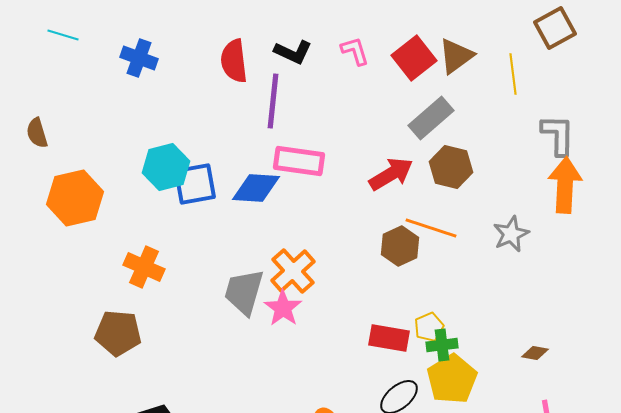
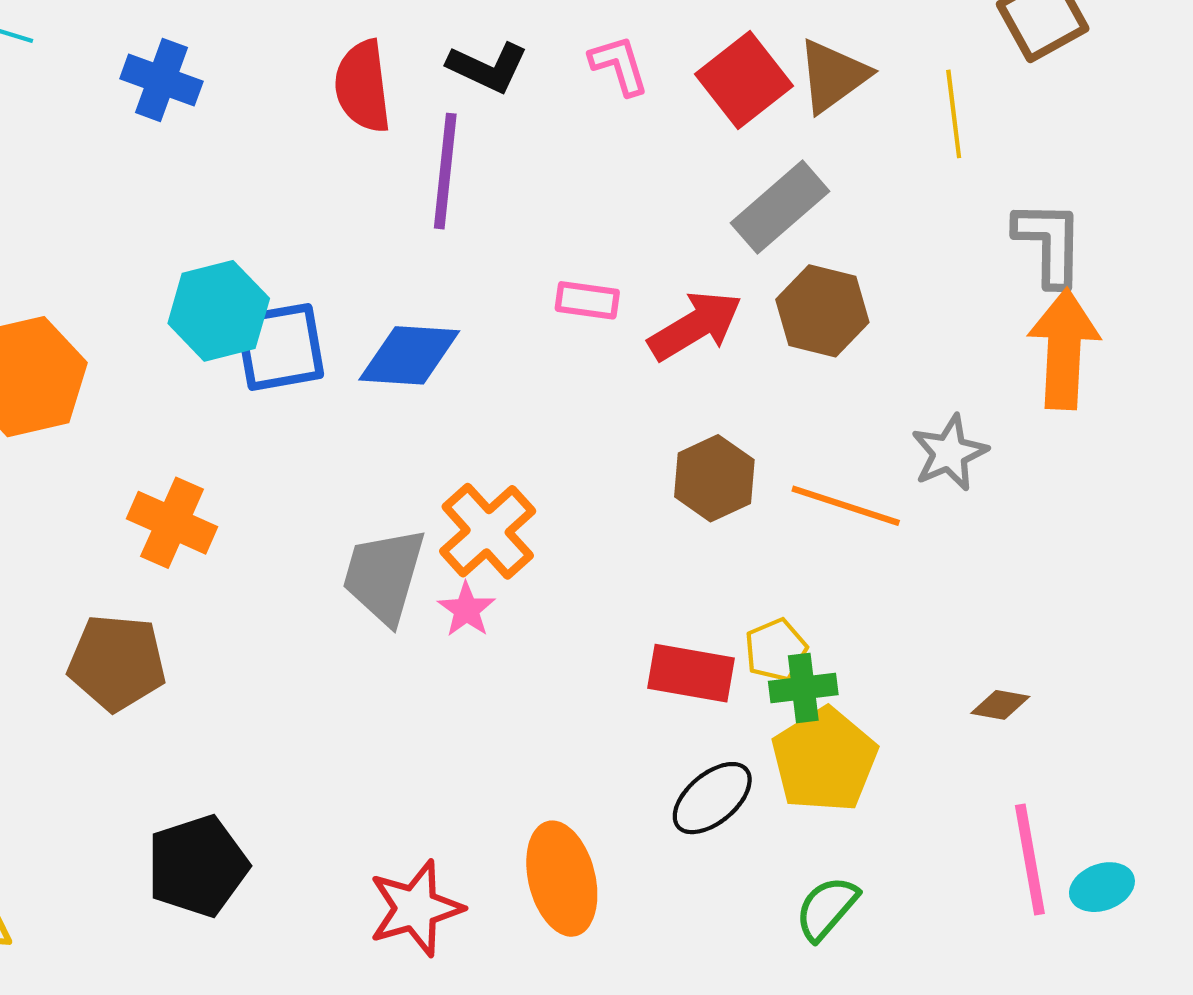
pink rectangle: (299, 161) -> (587, 300), moved, size x0.6
orange line: (431, 228) -> (846, 506), moved
pink star: (283, 308) -> (466, 610), size x0.7

